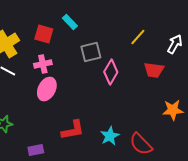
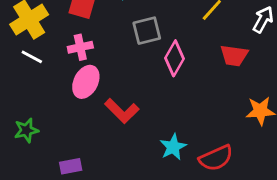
red L-shape: (73, 130) -> (122, 111), moved, turned 55
red semicircle: (141, 144) -> (216, 158), turned -70

